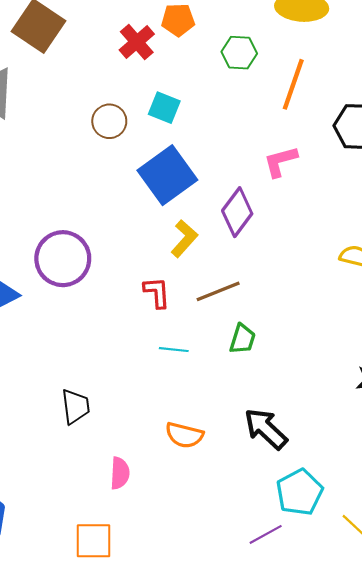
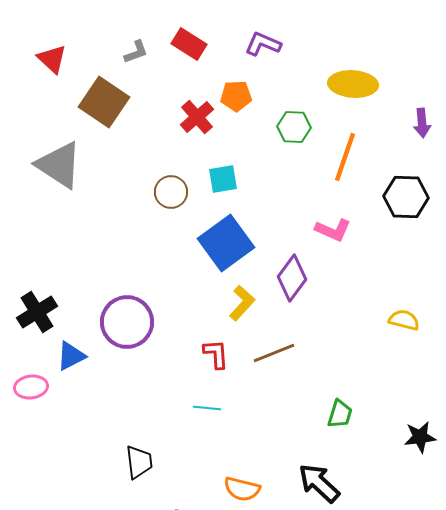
cyan square: (164, 108) -> (223, 179), turned -32
pink L-shape: (280, 161) -> (333, 230), turned -141
green trapezoid: (242, 339) -> (340, 414), moved
cyan line: (174, 350) -> (207, 408), moved

